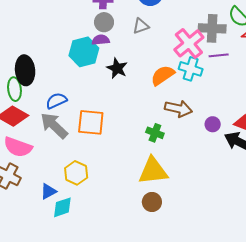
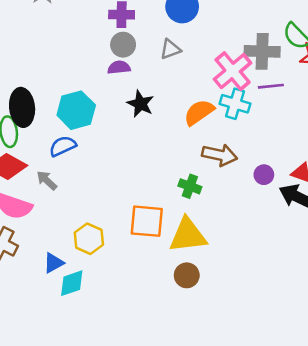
cyan hexagon: (84, 52) -> (76, 110), moved
orange square: (91, 122) -> (147, 221), moved
gray arrow: (54, 126) -> (47, 180), moved, size x0.6

